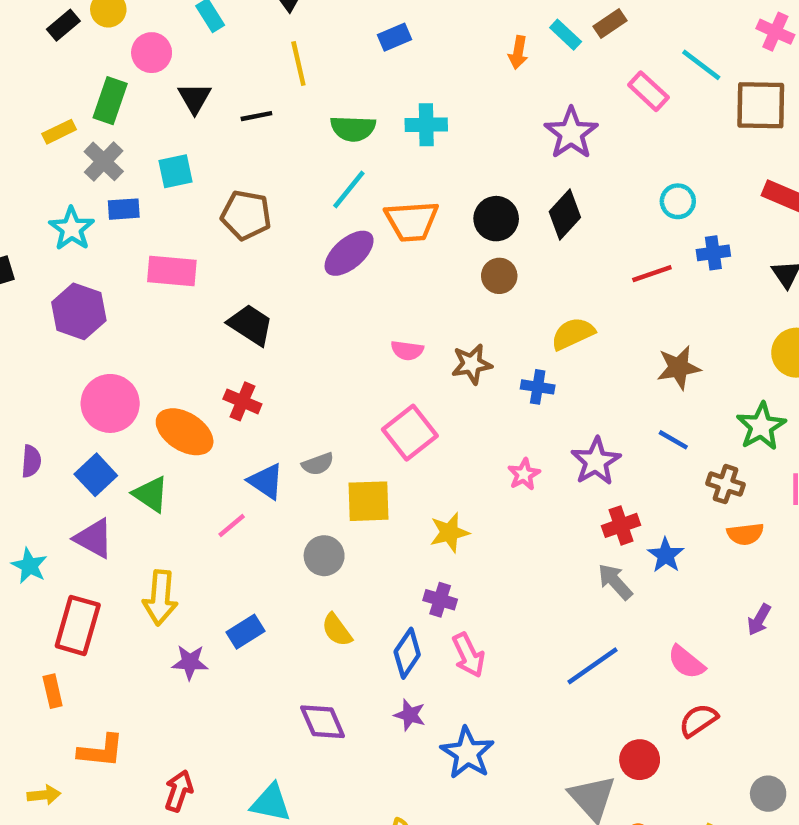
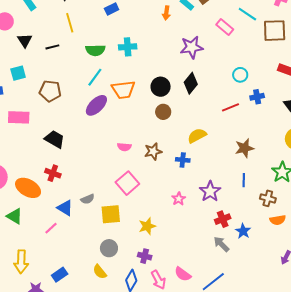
purple star: (571, 133) -> (192, 47), turned 30
blue line: (673, 440) -> (244, 180), turned 64
gray circle: (324, 556) -> (109, 248), moved
pink semicircle: (686, 662) -> (183, 274), moved

